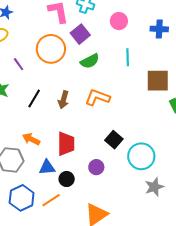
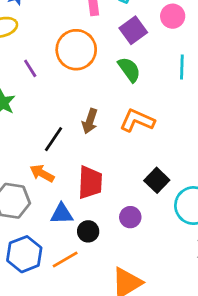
purple square: (80, 34) -> (133, 30), moved
green semicircle: (90, 61) -> (129, 70), turned -102
black line: (34, 98) -> (53, 139), moved

